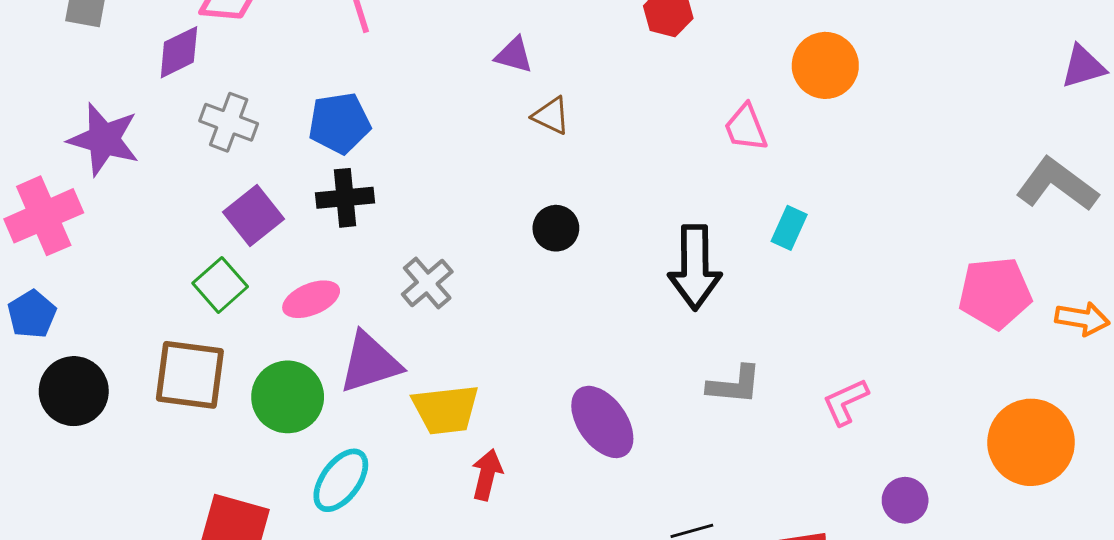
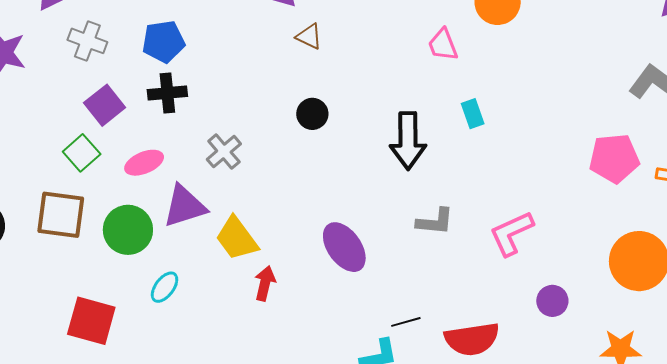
cyan rectangle: (789, 228) -> (473, 114), turned -44
pink L-shape: (846, 402) -> (511, 233), size x1.4
yellow trapezoid: (446, 409) -> (237, 238), turned 60
cyan ellipse: (341, 480) -> (165, 287), size x0.7

